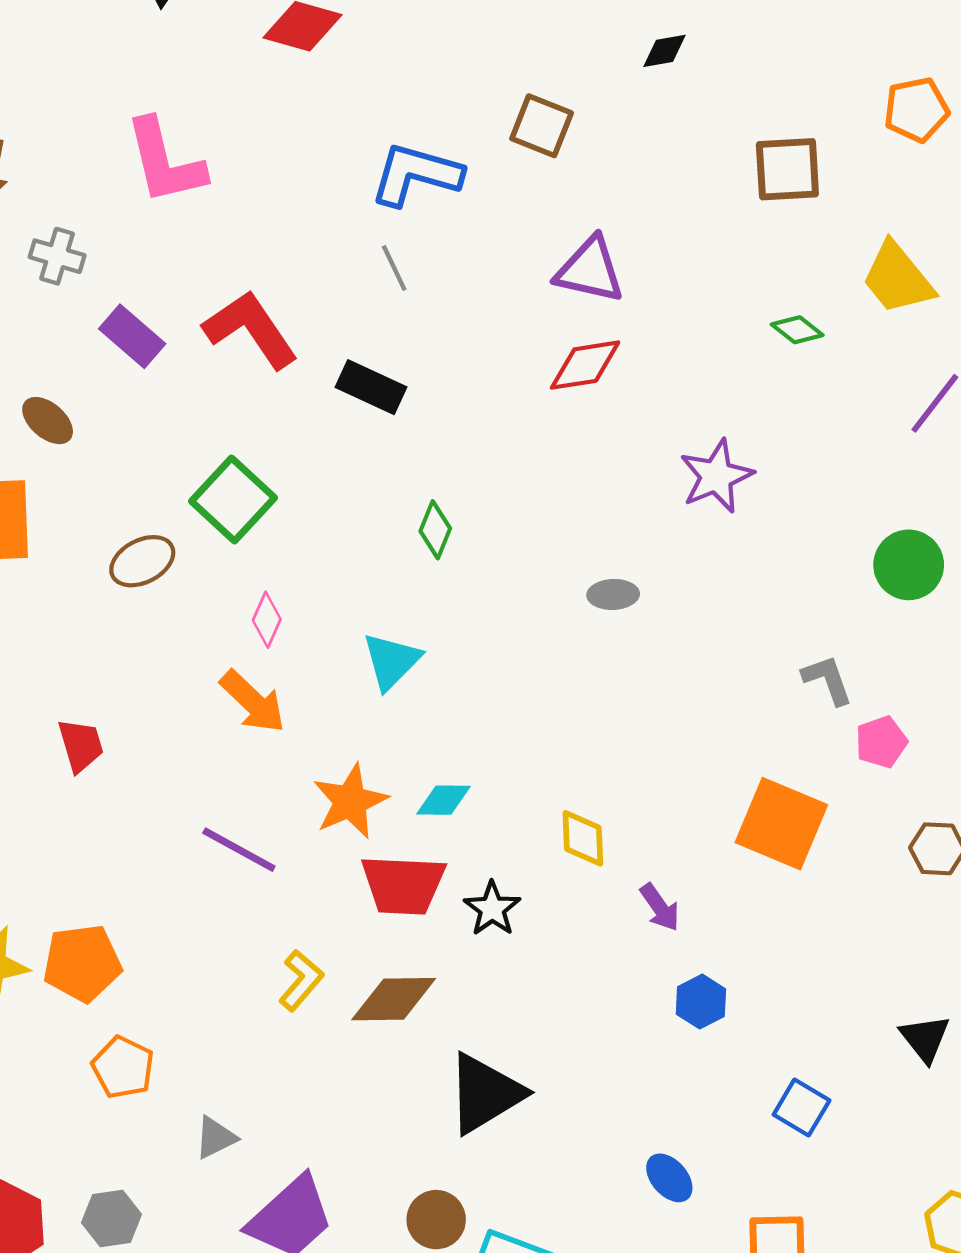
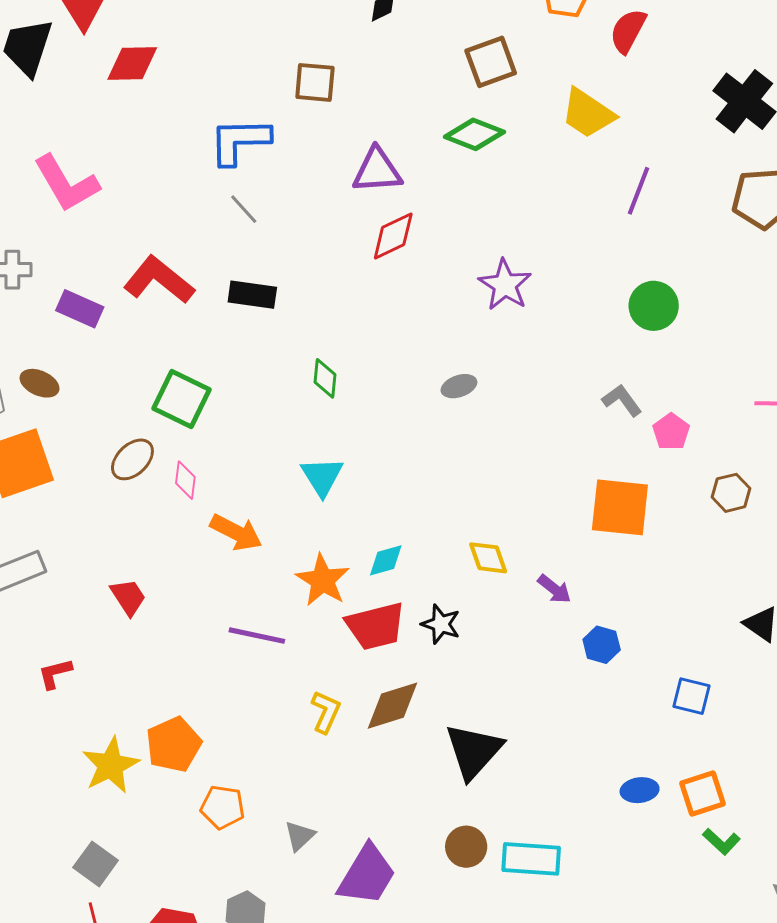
green diamond: (797, 330) -> (474, 134), moved, size x1.6
pink diamond: (267, 620) -> (185, 480), moved
blue ellipse: (669, 1178) -> (640, 790), moved, turned -39

